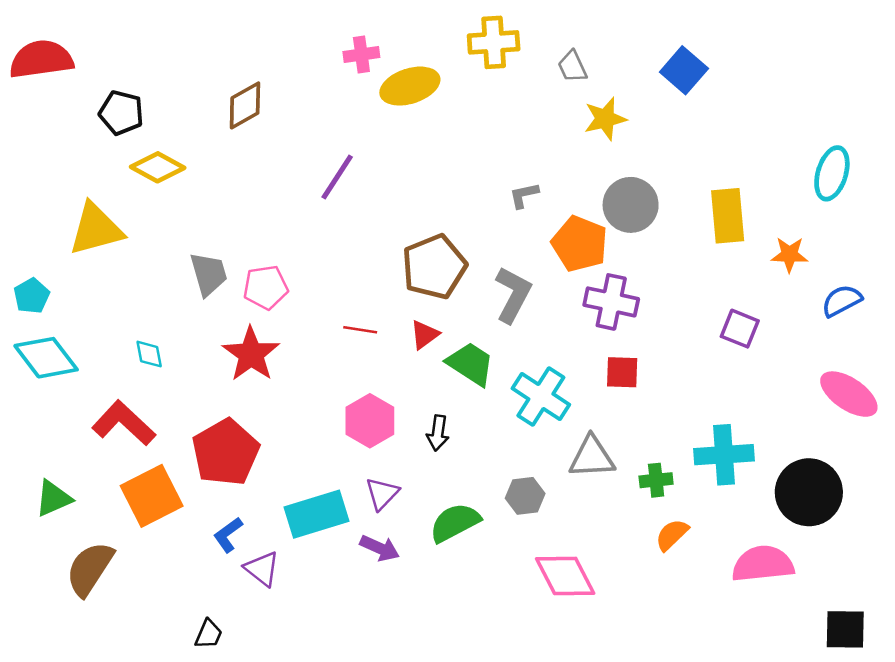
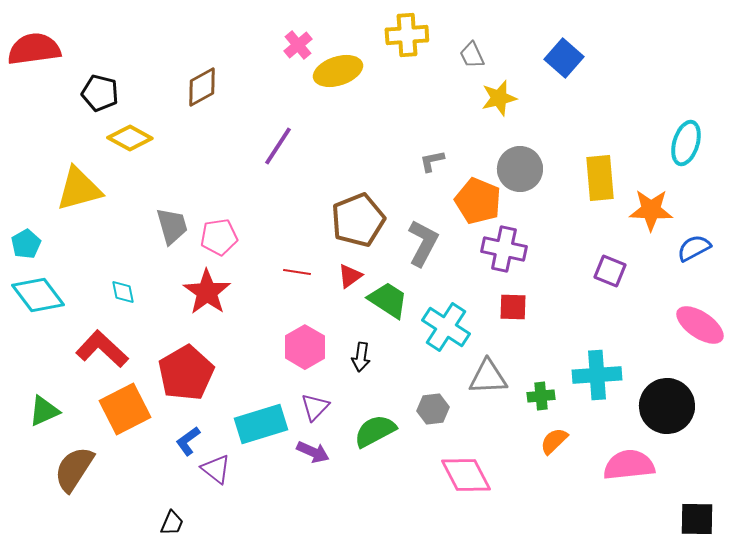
pink cross: (361, 55) -> (298, 45), turned -32
orange star: (789, 255) -> (651, 210), size x1.4

